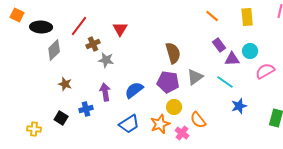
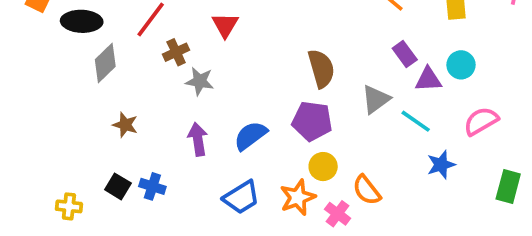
pink semicircle: (265, 71) -> (481, 121), moved
gray triangle: (195, 77) -> (376, 99), moved
blue cross: (86, 109) -> (152, 186), moved, turned 32

